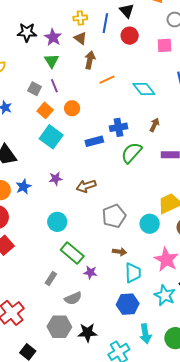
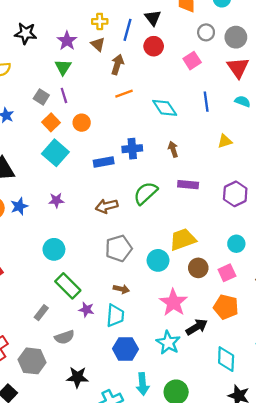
black star: (27, 32) -> (26, 33), moved
pink square: (164, 45) -> (192, 61), turned -35
brown arrow: (90, 60) -> (117, 65), moved
brown arrow: (155, 125) -> (173, 149), turned -48
green semicircle: (132, 153) -> (145, 193), moved
brown arrow: (86, 186) -> (107, 206), moved
cyan trapezoid: (133, 273) -> (115, 316), moved
gray hexagon: (59, 327) -> (32, 361), moved

